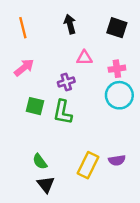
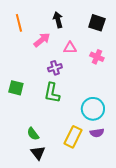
pink arrow: (24, 68) -> (42, 40), moved
pink cross: (117, 69) -> (97, 57), turned 32
cyan circle: (119, 95) -> (93, 109), moved
green square: (35, 106) -> (16, 88), moved

